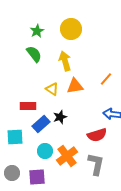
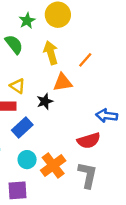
green star: (37, 31) -> (27, 21), moved
orange line: (106, 79) -> (85, 60), moved
yellow triangle: (52, 89) -> (18, 86), moved
black star: (60, 117) -> (45, 101), moved

